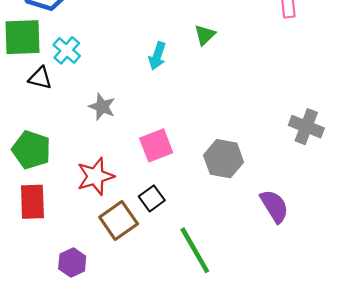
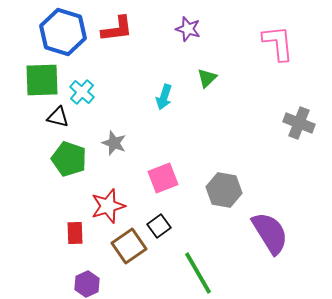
gray cross: (306, 127) -> (299, 123), moved
green pentagon: (31, 150) -> (69, 159), moved
red rectangle: (32, 202) -> (75, 233), moved, size x0.7
purple semicircle: (274, 206) -> (270, 233), size x1.4

